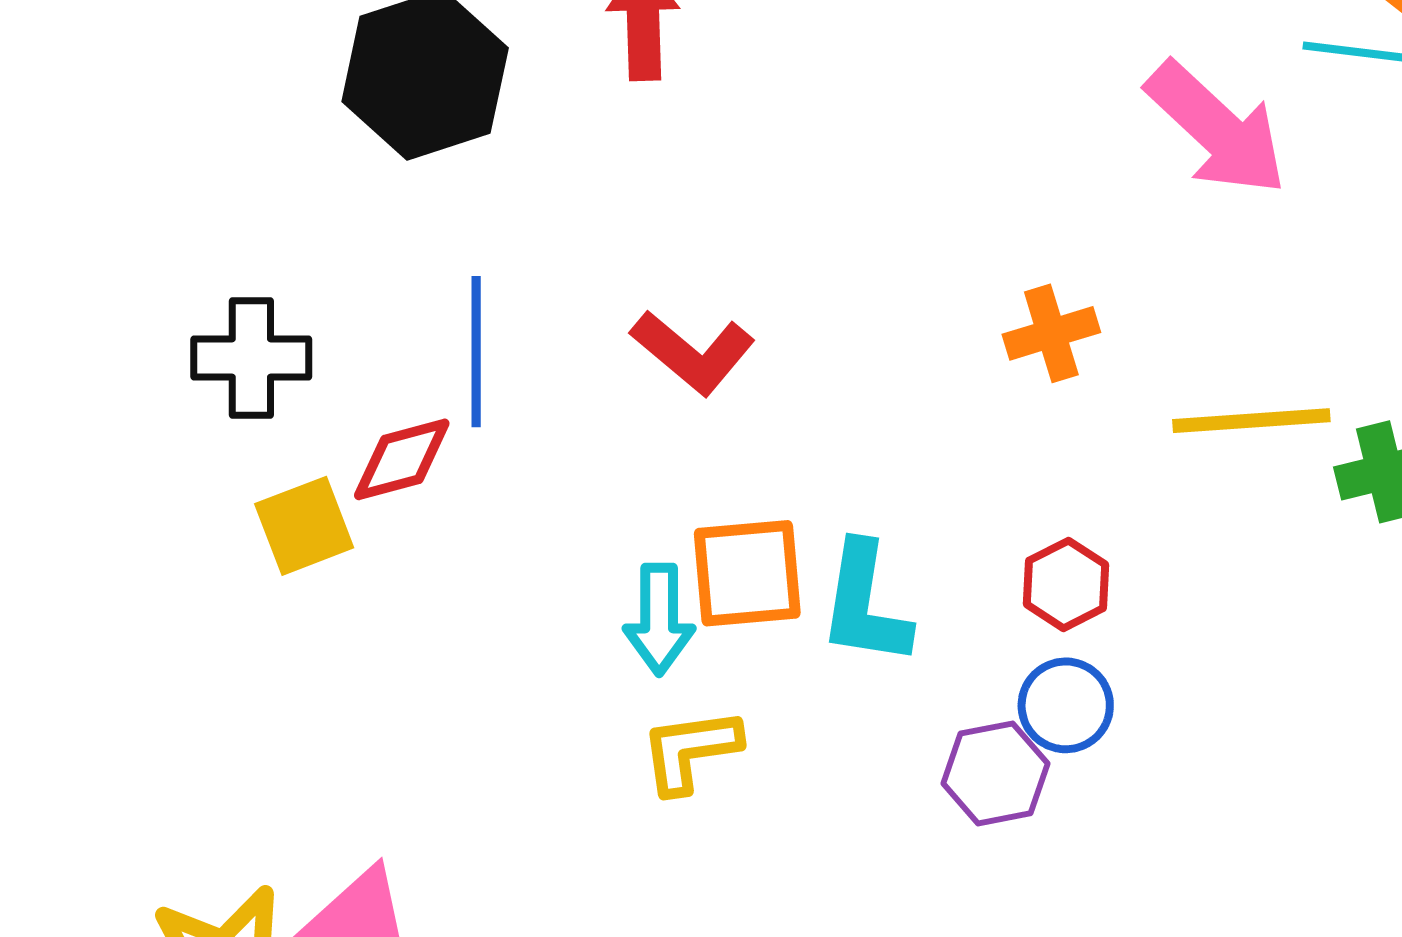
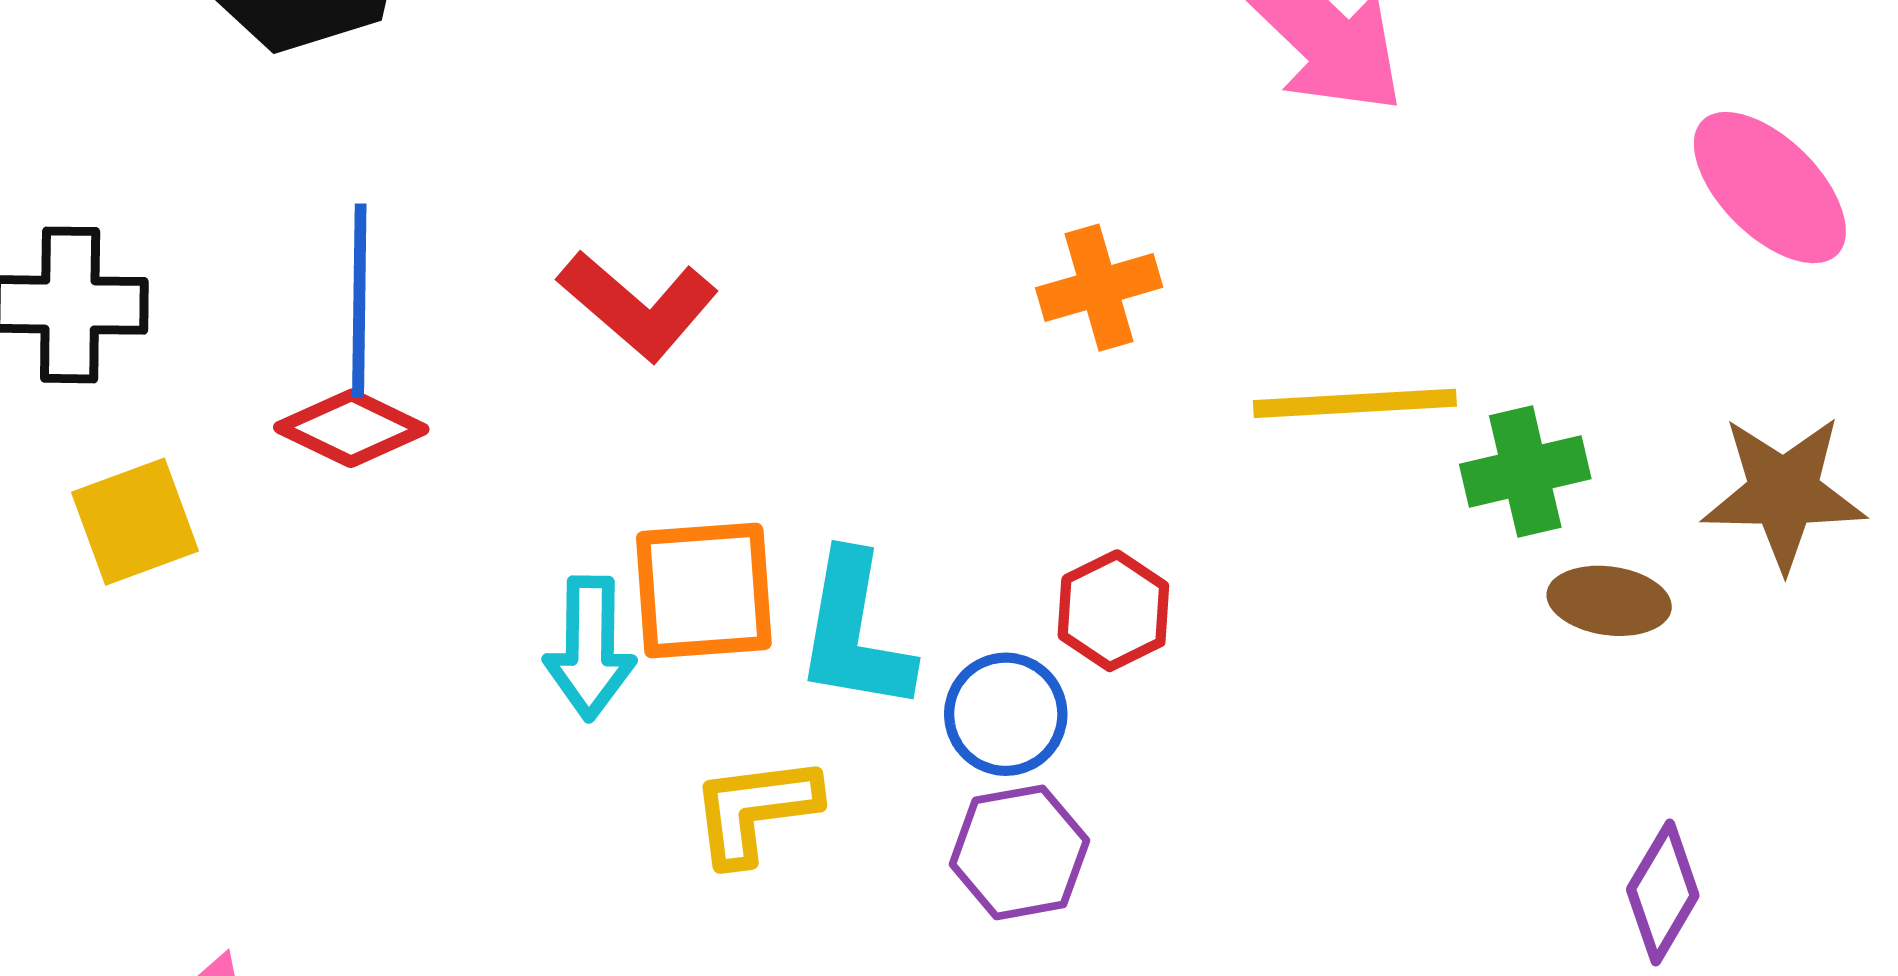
red diamond: (402, 459) -> (351, 428), moved, turned 40
blue circle: (1066, 705) -> (1006, 714), moved
yellow L-shape: (690, 750) -> (755, 810), moved

